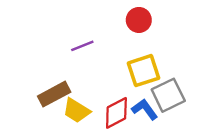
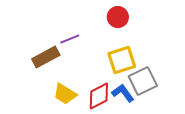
brown rectangle: (54, 94) -> (46, 57), moved

